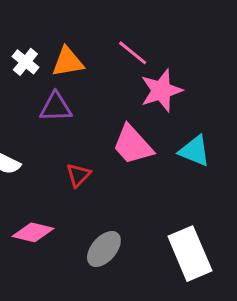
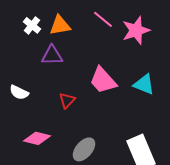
pink star: (161, 91) -> (136, 30), moved

